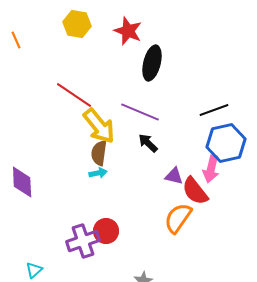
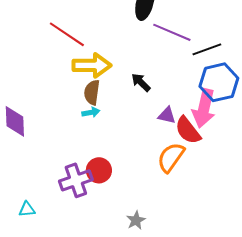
purple line: (140, 112) -> (172, 32), moved
yellow arrow: (99, 126) -> (92, 65), turned -51
pink arrow: (211, 169) -> (204, 108), size x1.4
cyan triangle: (34, 270) -> (27, 209), turned 36

